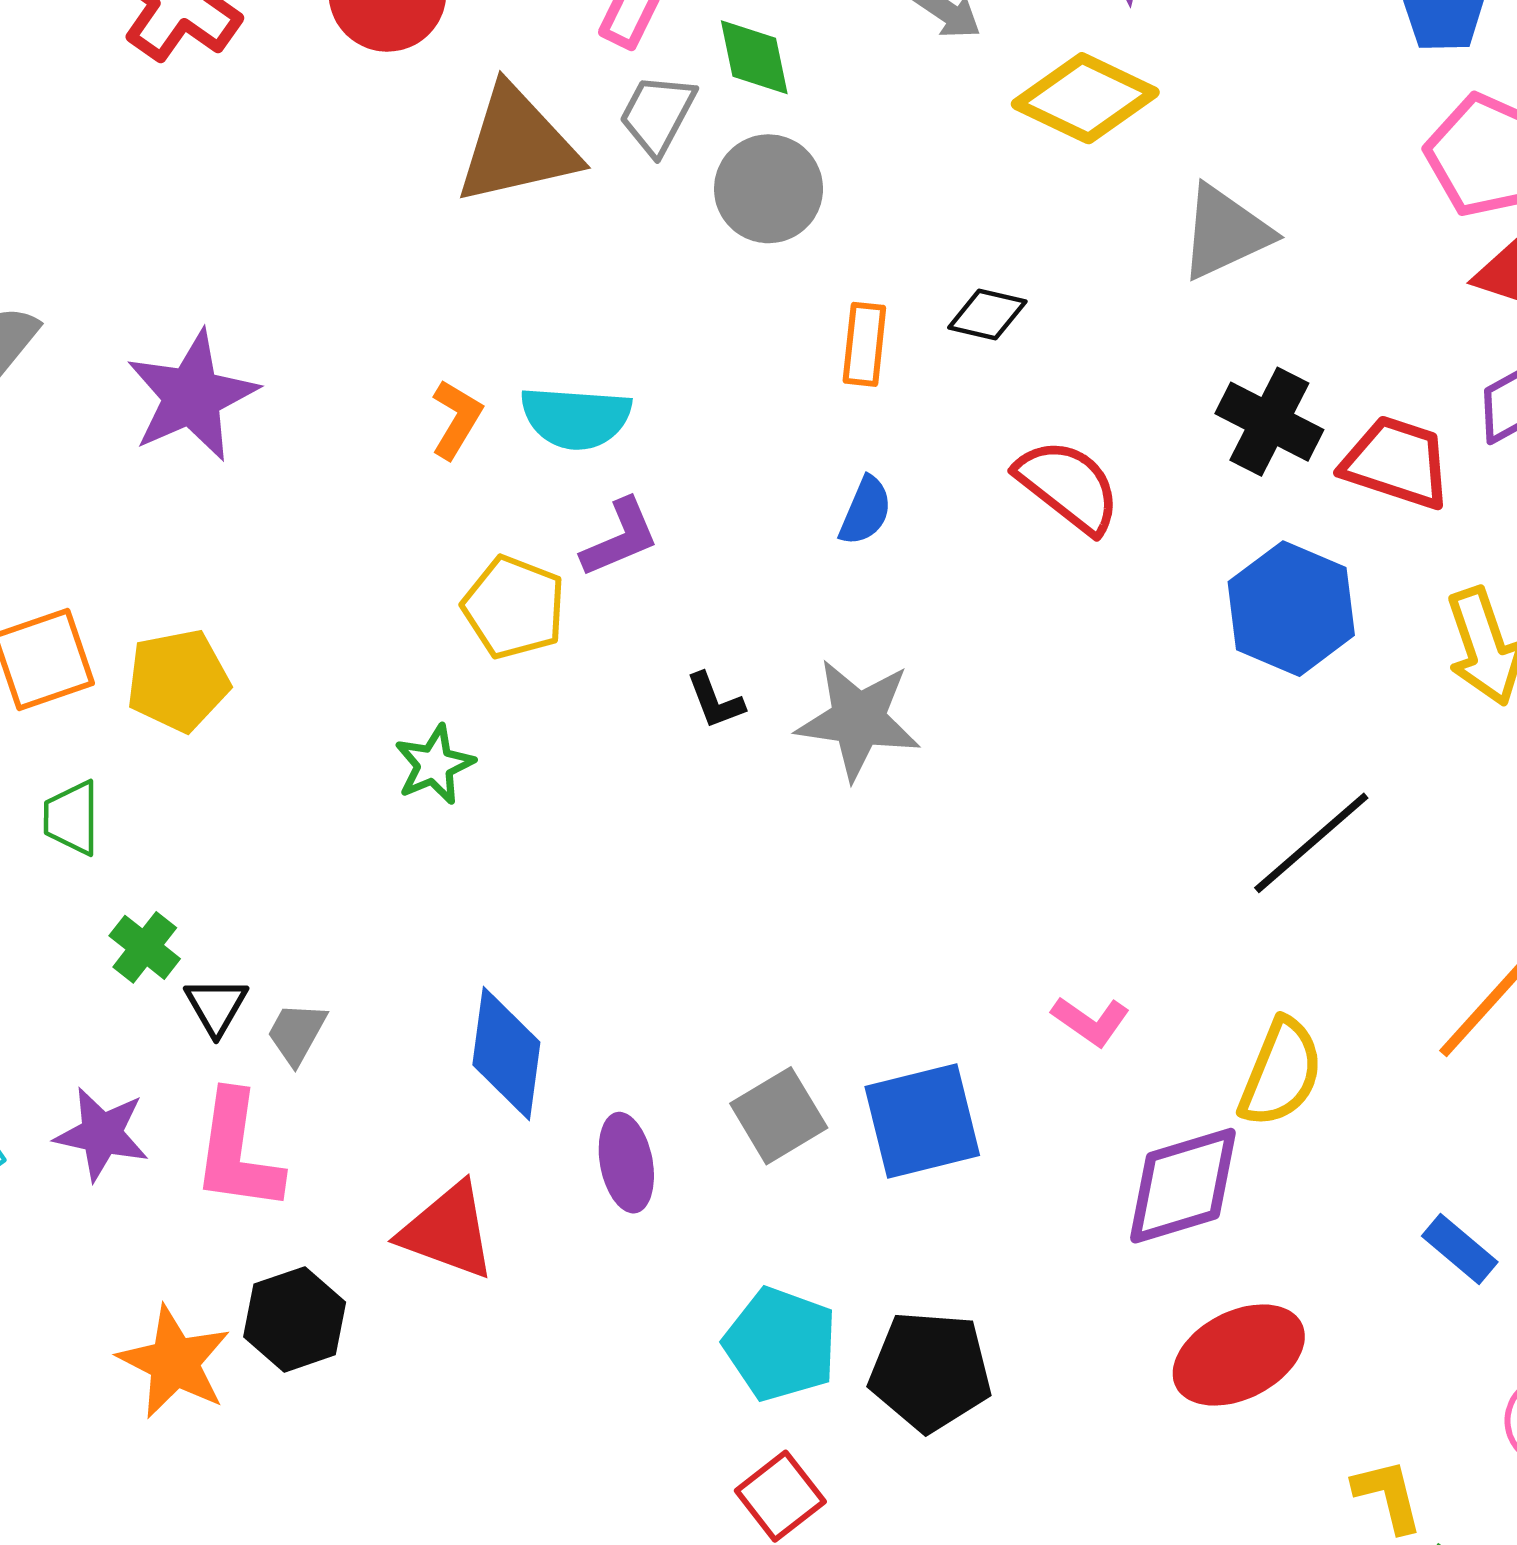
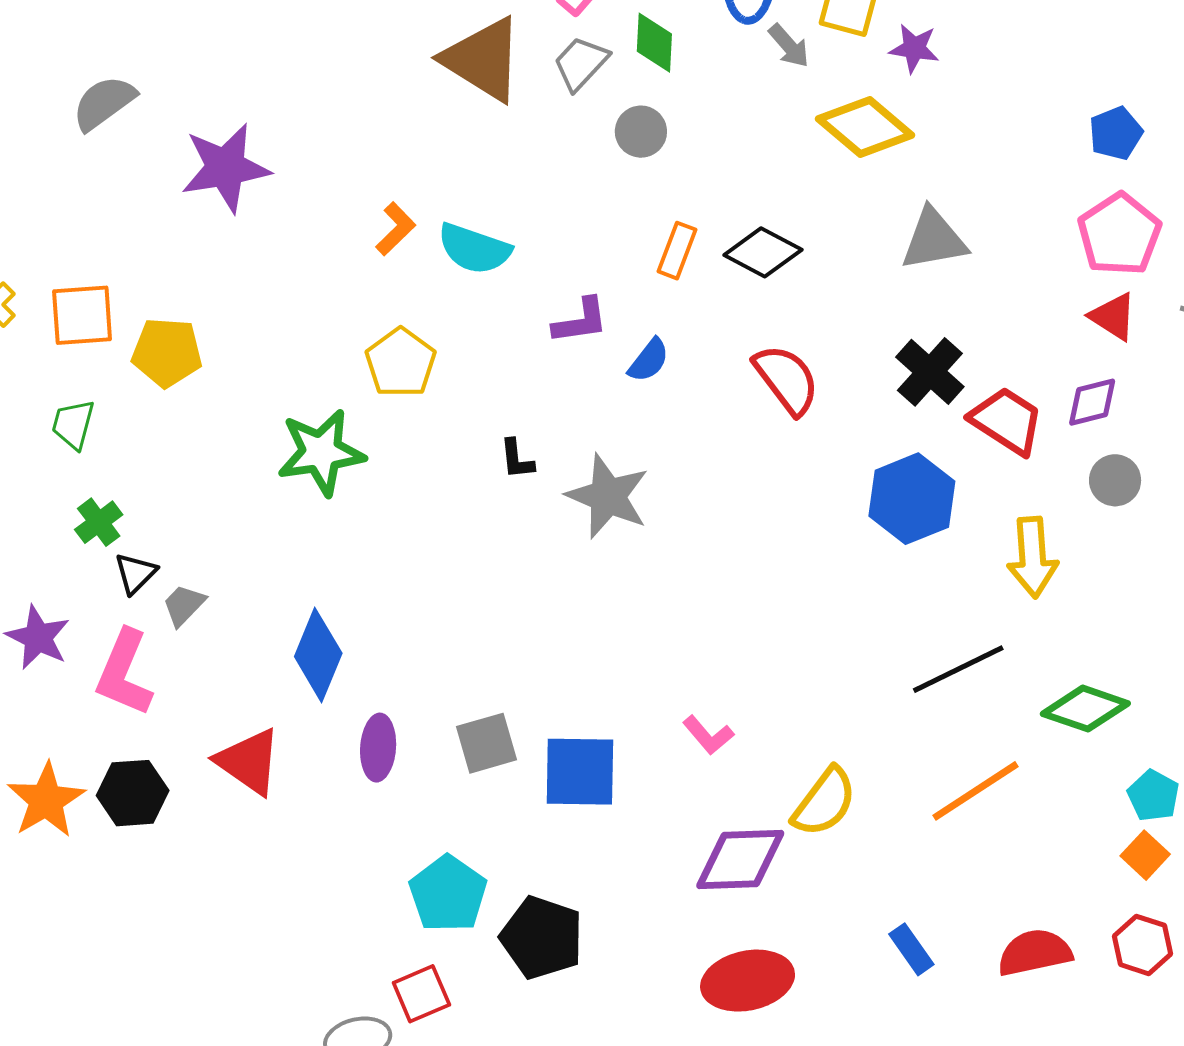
brown triangle: (517, 145) -> (483, 59), turned 30
gray circle: (769, 189) -> (641, 132), size x0.7
black diamond: (987, 315) -> (763, 252), size x1.4
purple L-shape: (620, 538) -> (580, 321), moved
green star: (434, 765) -> (321, 452), size x1.6
black line: (1311, 843) -> (958, 669), moved

